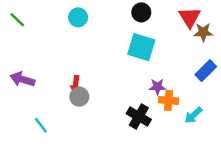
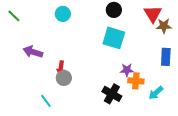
blue rectangle: (206, 71) -> (166, 57), turned -42
purple arrow: (22, 79) -> (33, 52), moved
cyan line: (41, 125) -> (46, 101), moved

